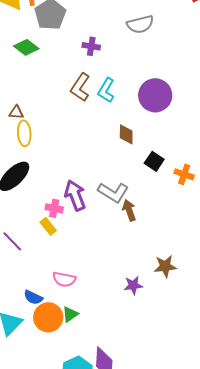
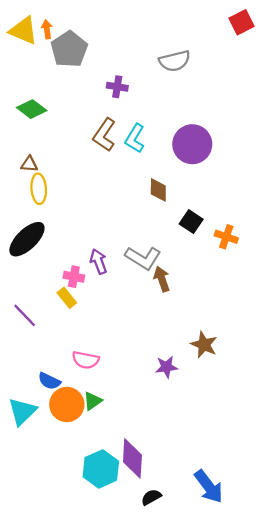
green diamond: (26, 47) -> (32, 109), moved
purple arrow: (75, 195) -> (98, 261), size x0.7
brown star: (165, 266) -> (204, 345), turned 30

